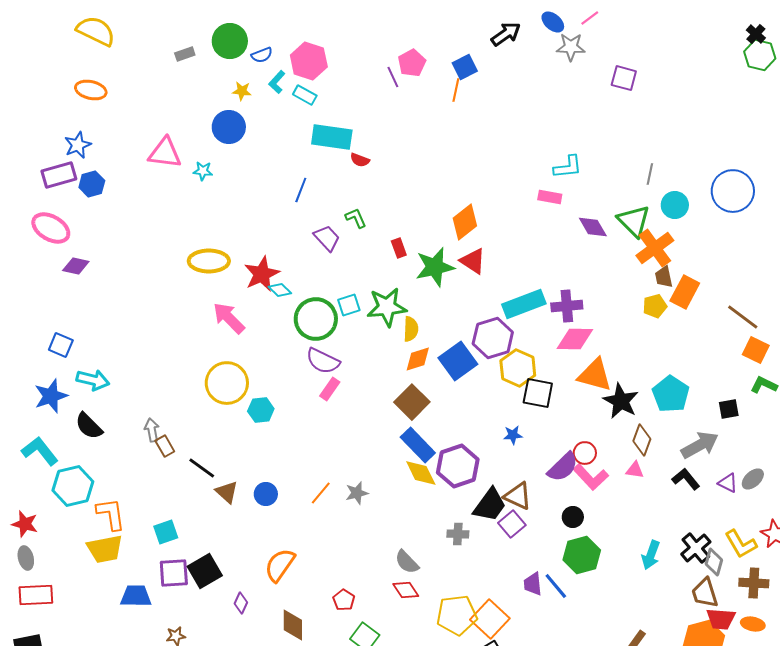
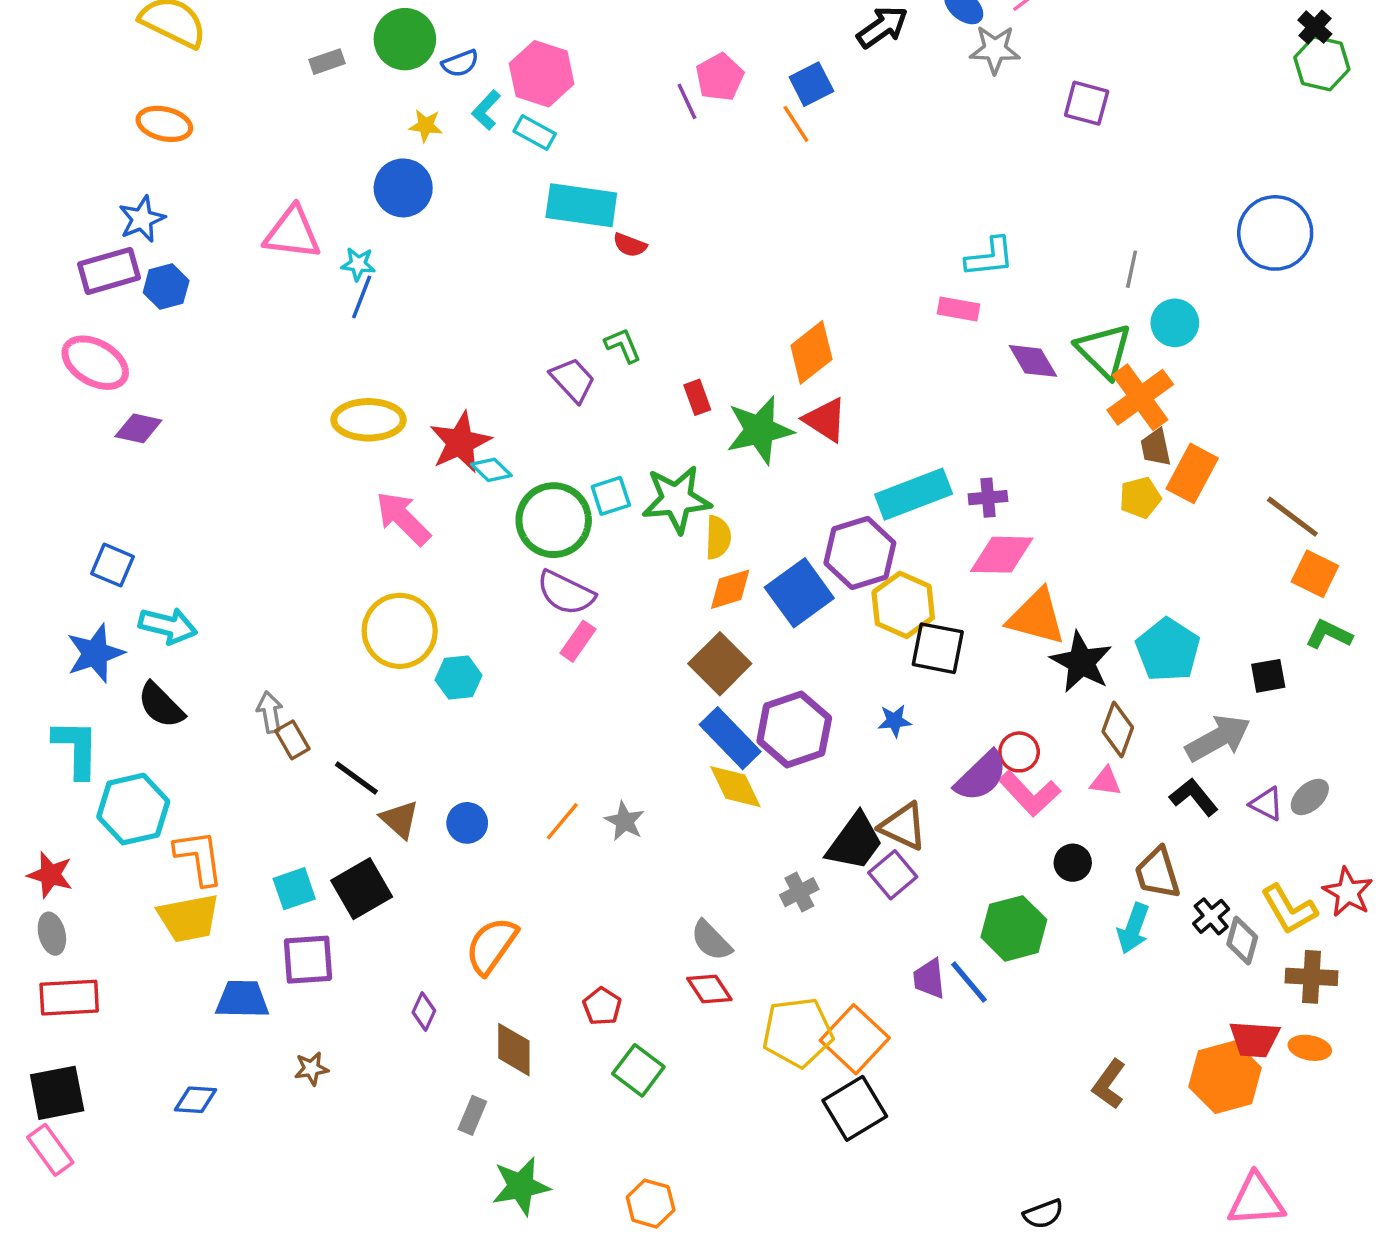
orange line: (456, 90) -> (796, 124), turned -45
blue line: (301, 190) -> (362, 297), moved
blue circle: (733, 191) -> (1275, 233), moved
purple cross: (567, 306) -> (988, 498), size x0.7
cyan L-shape: (40, 451) -> (76, 749), turned 39
purple hexagon: (458, 466) -> (794, 729), moved
gray star: (357, 493) -> (625, 821), turned -30
black circle: (573, 517) -> (1073, 863), moved
gray cross: (458, 534) -> (799, 892), turned -30
black cross: (696, 548) -> (1211, 916), size x0.7
black square: (205, 571) -> (362, 889), moved
brown trapezoid: (705, 593) -> (1158, 873), moved

